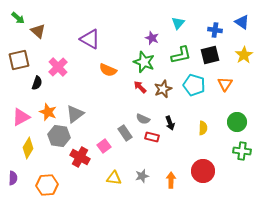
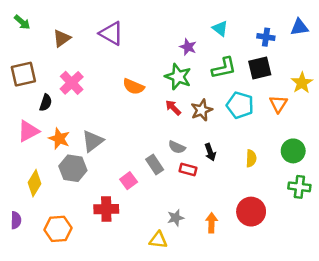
blue triangle: (242, 22) -> (299, 27), turned -42
cyan triangle: (178, 23) -> (220, 28), turned -32
brown triangle: (38, 31) -> (62, 38), moved, turned 42
purple triangle: (90, 39) -> (111, 33), moved
yellow star: (244, 55) -> (302, 83), moved
pink triangle: (21, 117) -> (28, 131), moved
red cross: (80, 157) -> (106, 209), moved, turned -30
yellow triangle: (114, 178) -> (158, 240), moved

